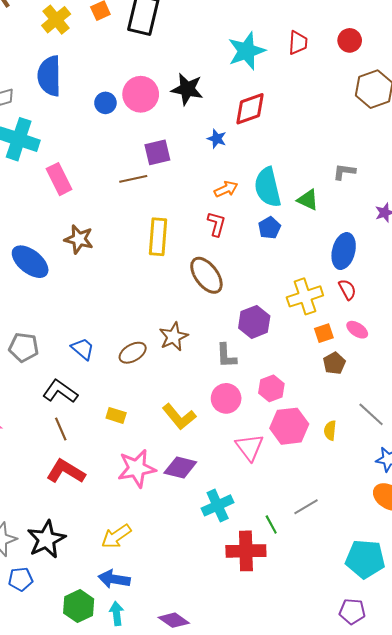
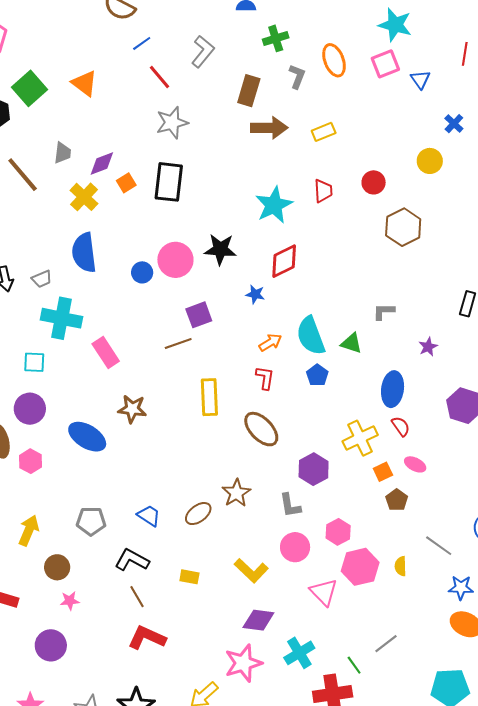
pink star: (137, 468) -> (243, 663), moved

